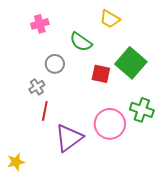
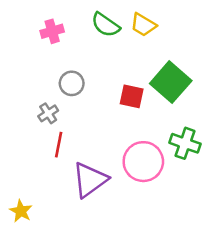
green semicircle: (81, 42) -> (106, 25), moved
yellow star: (16, 162) -> (21, 211), turned -30

